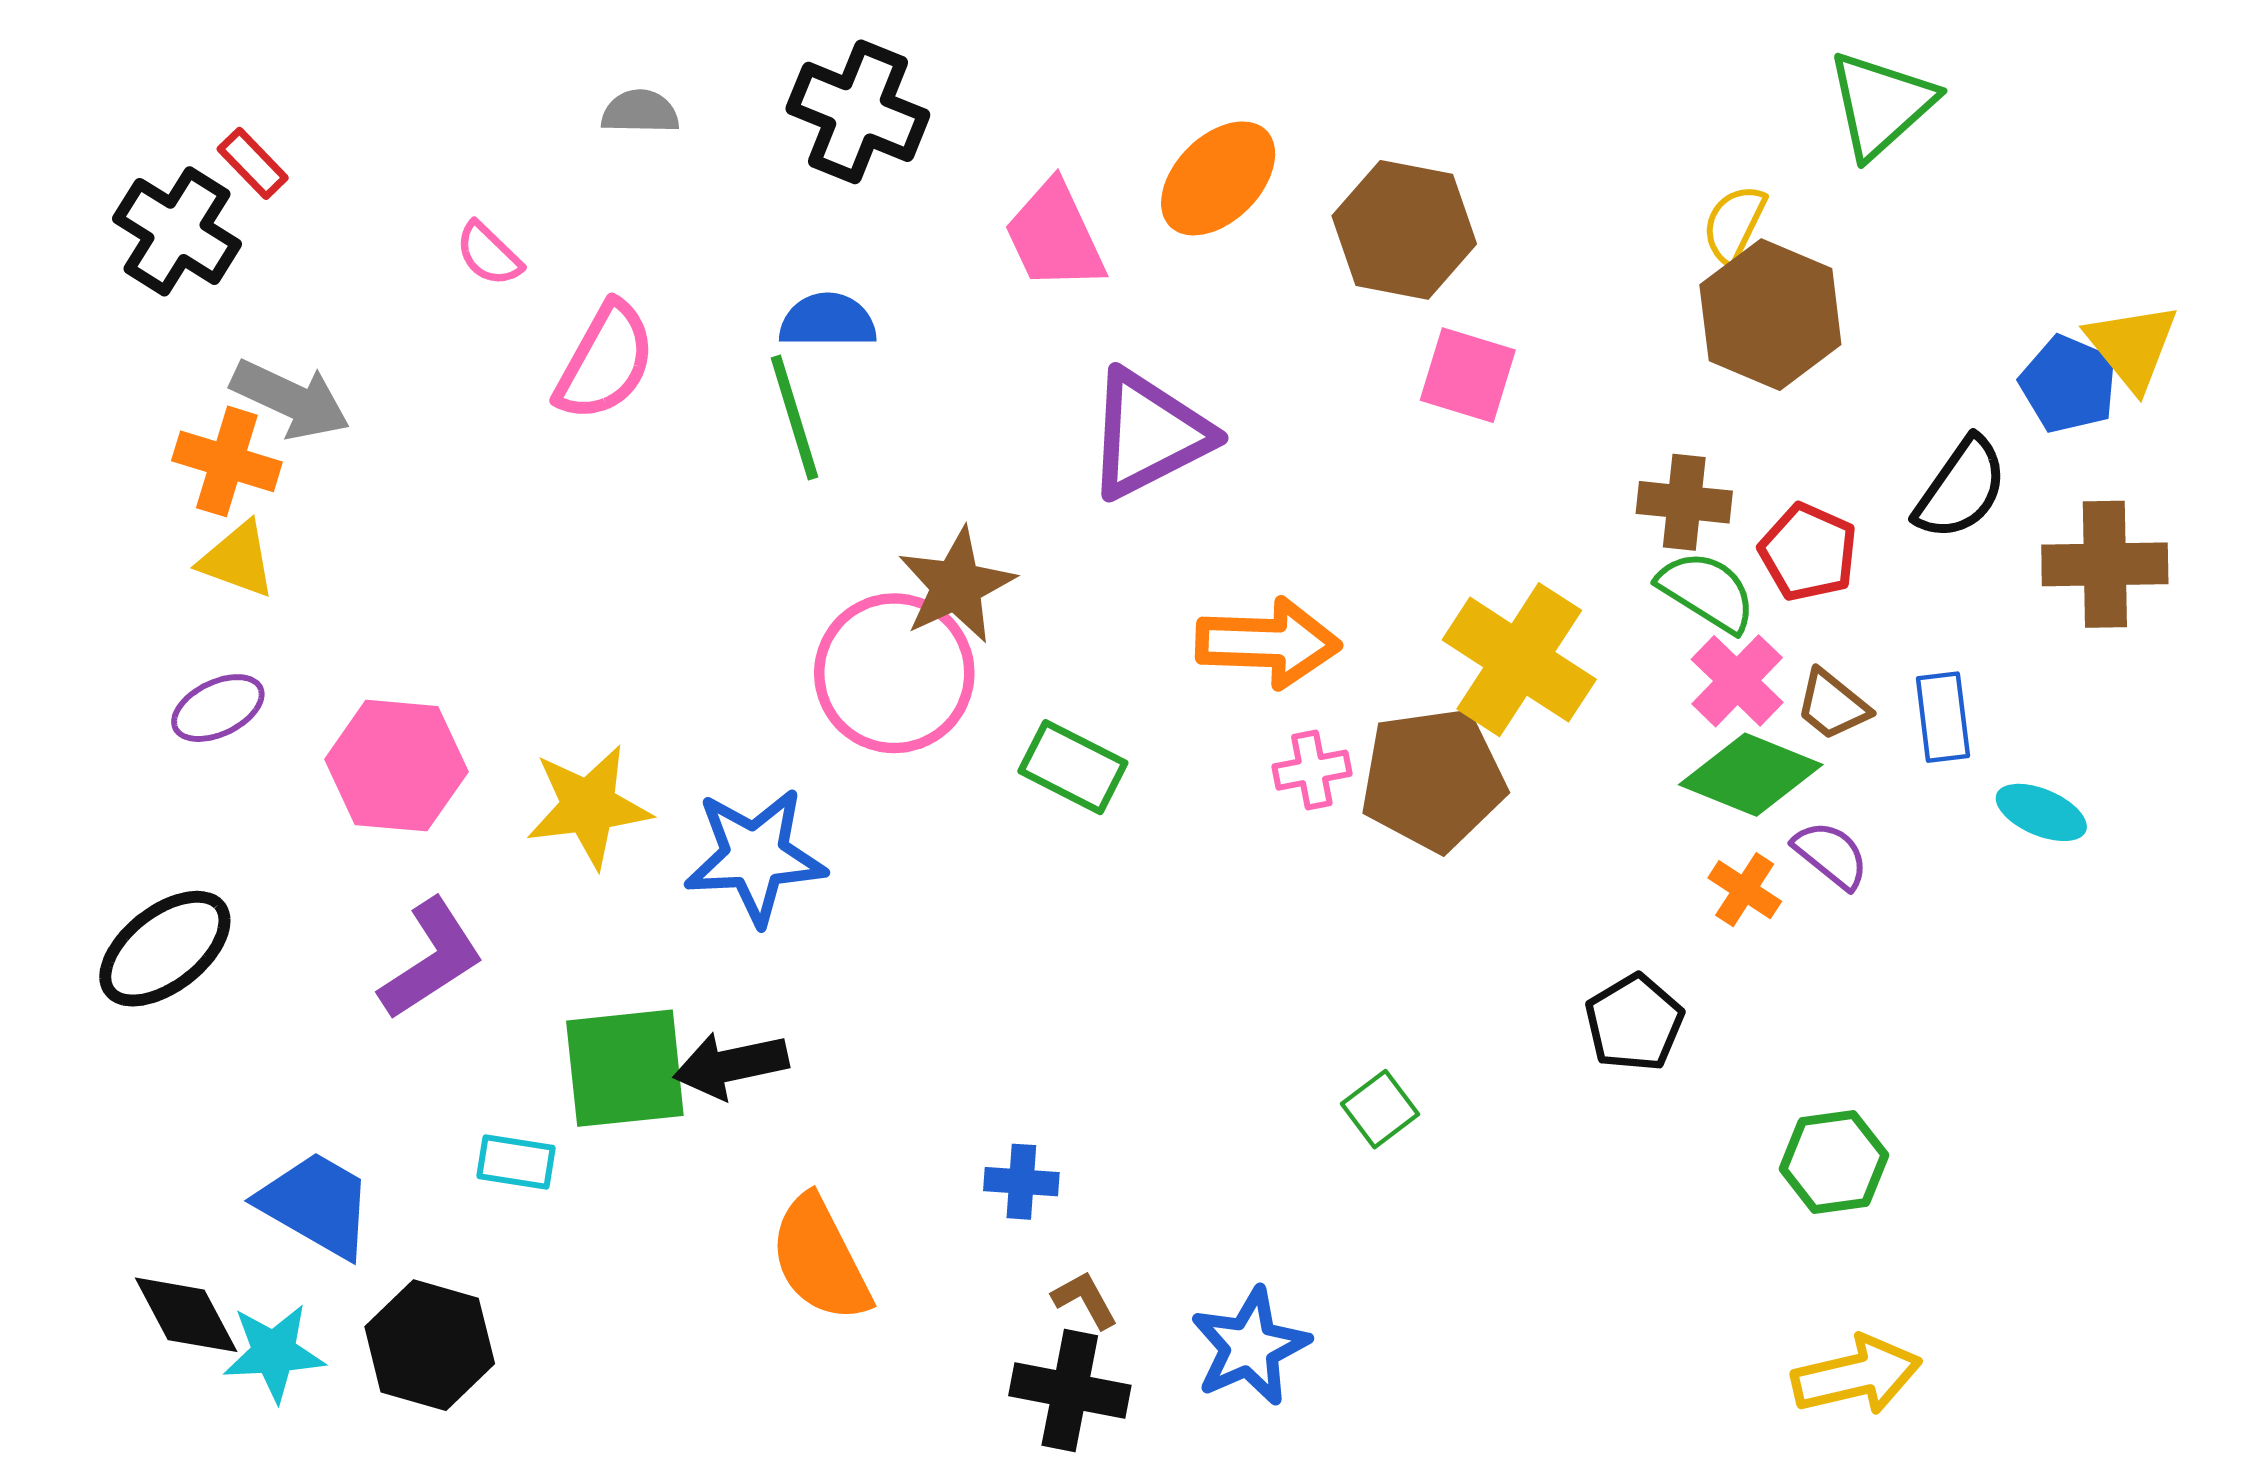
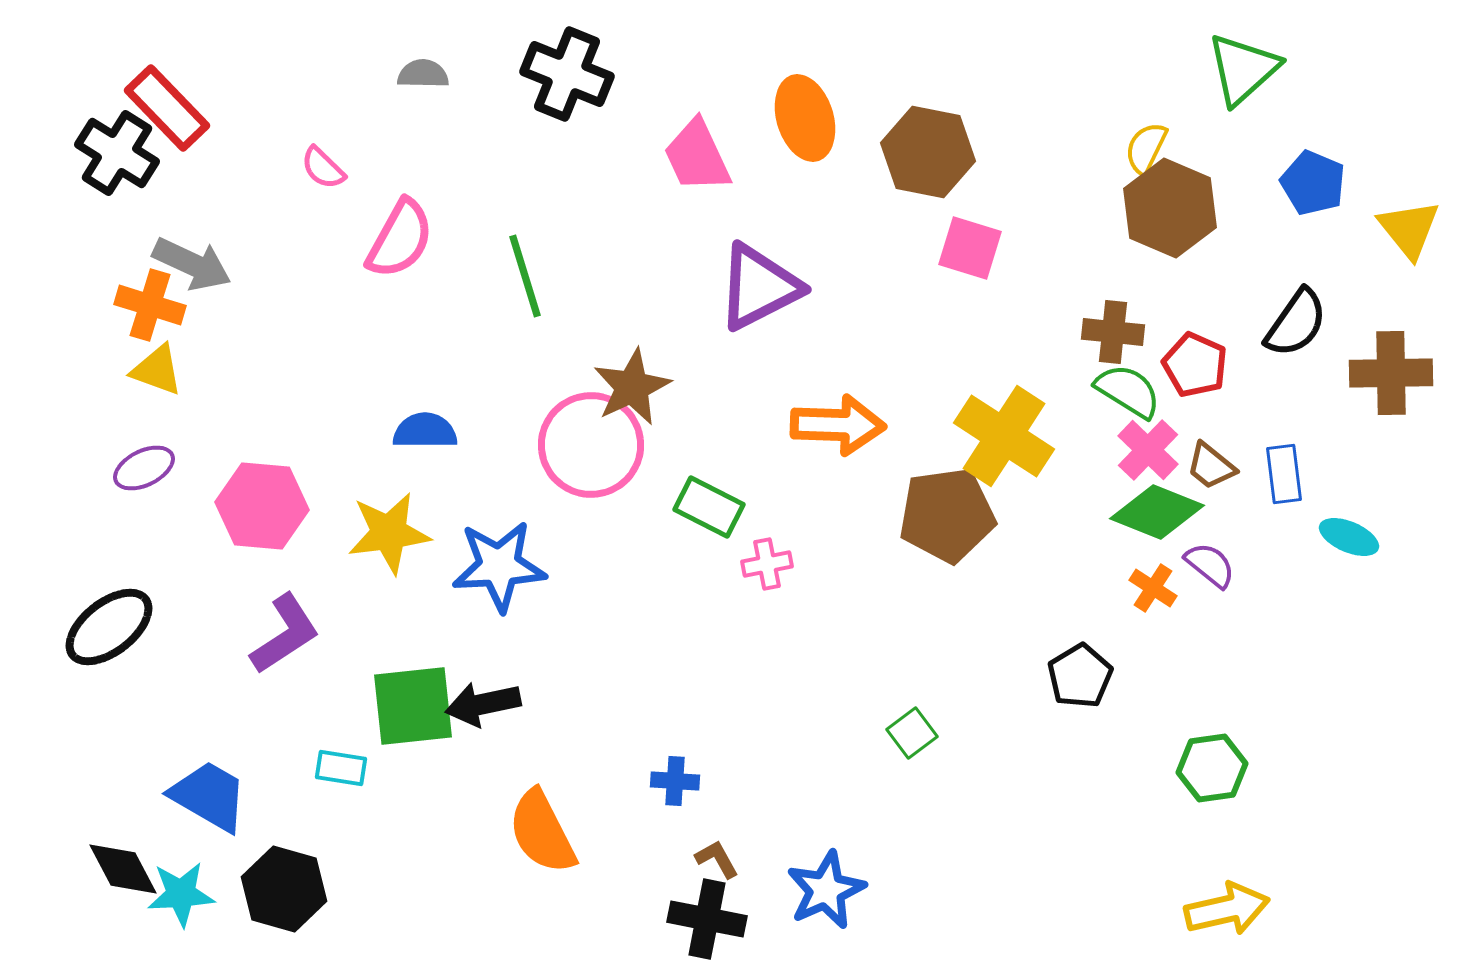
red rectangle: (253, 163) -> (167, 108), size x1.8
orange ellipse: (1218, 178) -> (805, 118), turned -62
blue semicircle: (828, 321) -> (425, 431), moved
blue pentagon: (2069, 384) -> (1313, 183), moved
pink cross: (1312, 770) -> (767, 564), moved

